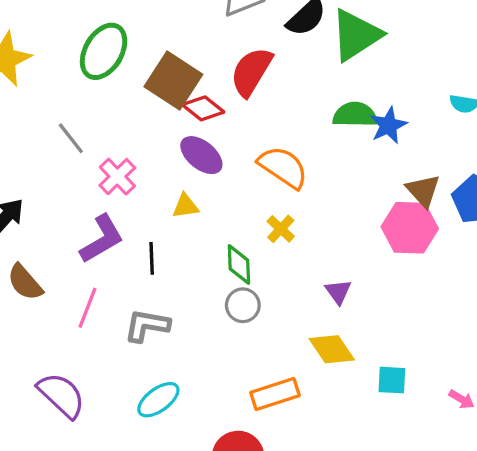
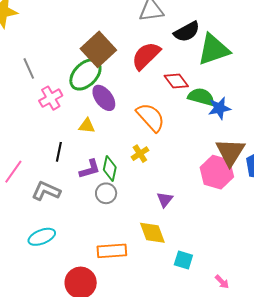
green ellipse: (104, 51) -> (85, 75), moved
red diamond: (203, 108) -> (176, 81), moved
brown triangle: (423, 191) -> (230, 152), size x1.4
purple L-shape: (102, 239) -> (90, 169), moved, size x0.7

